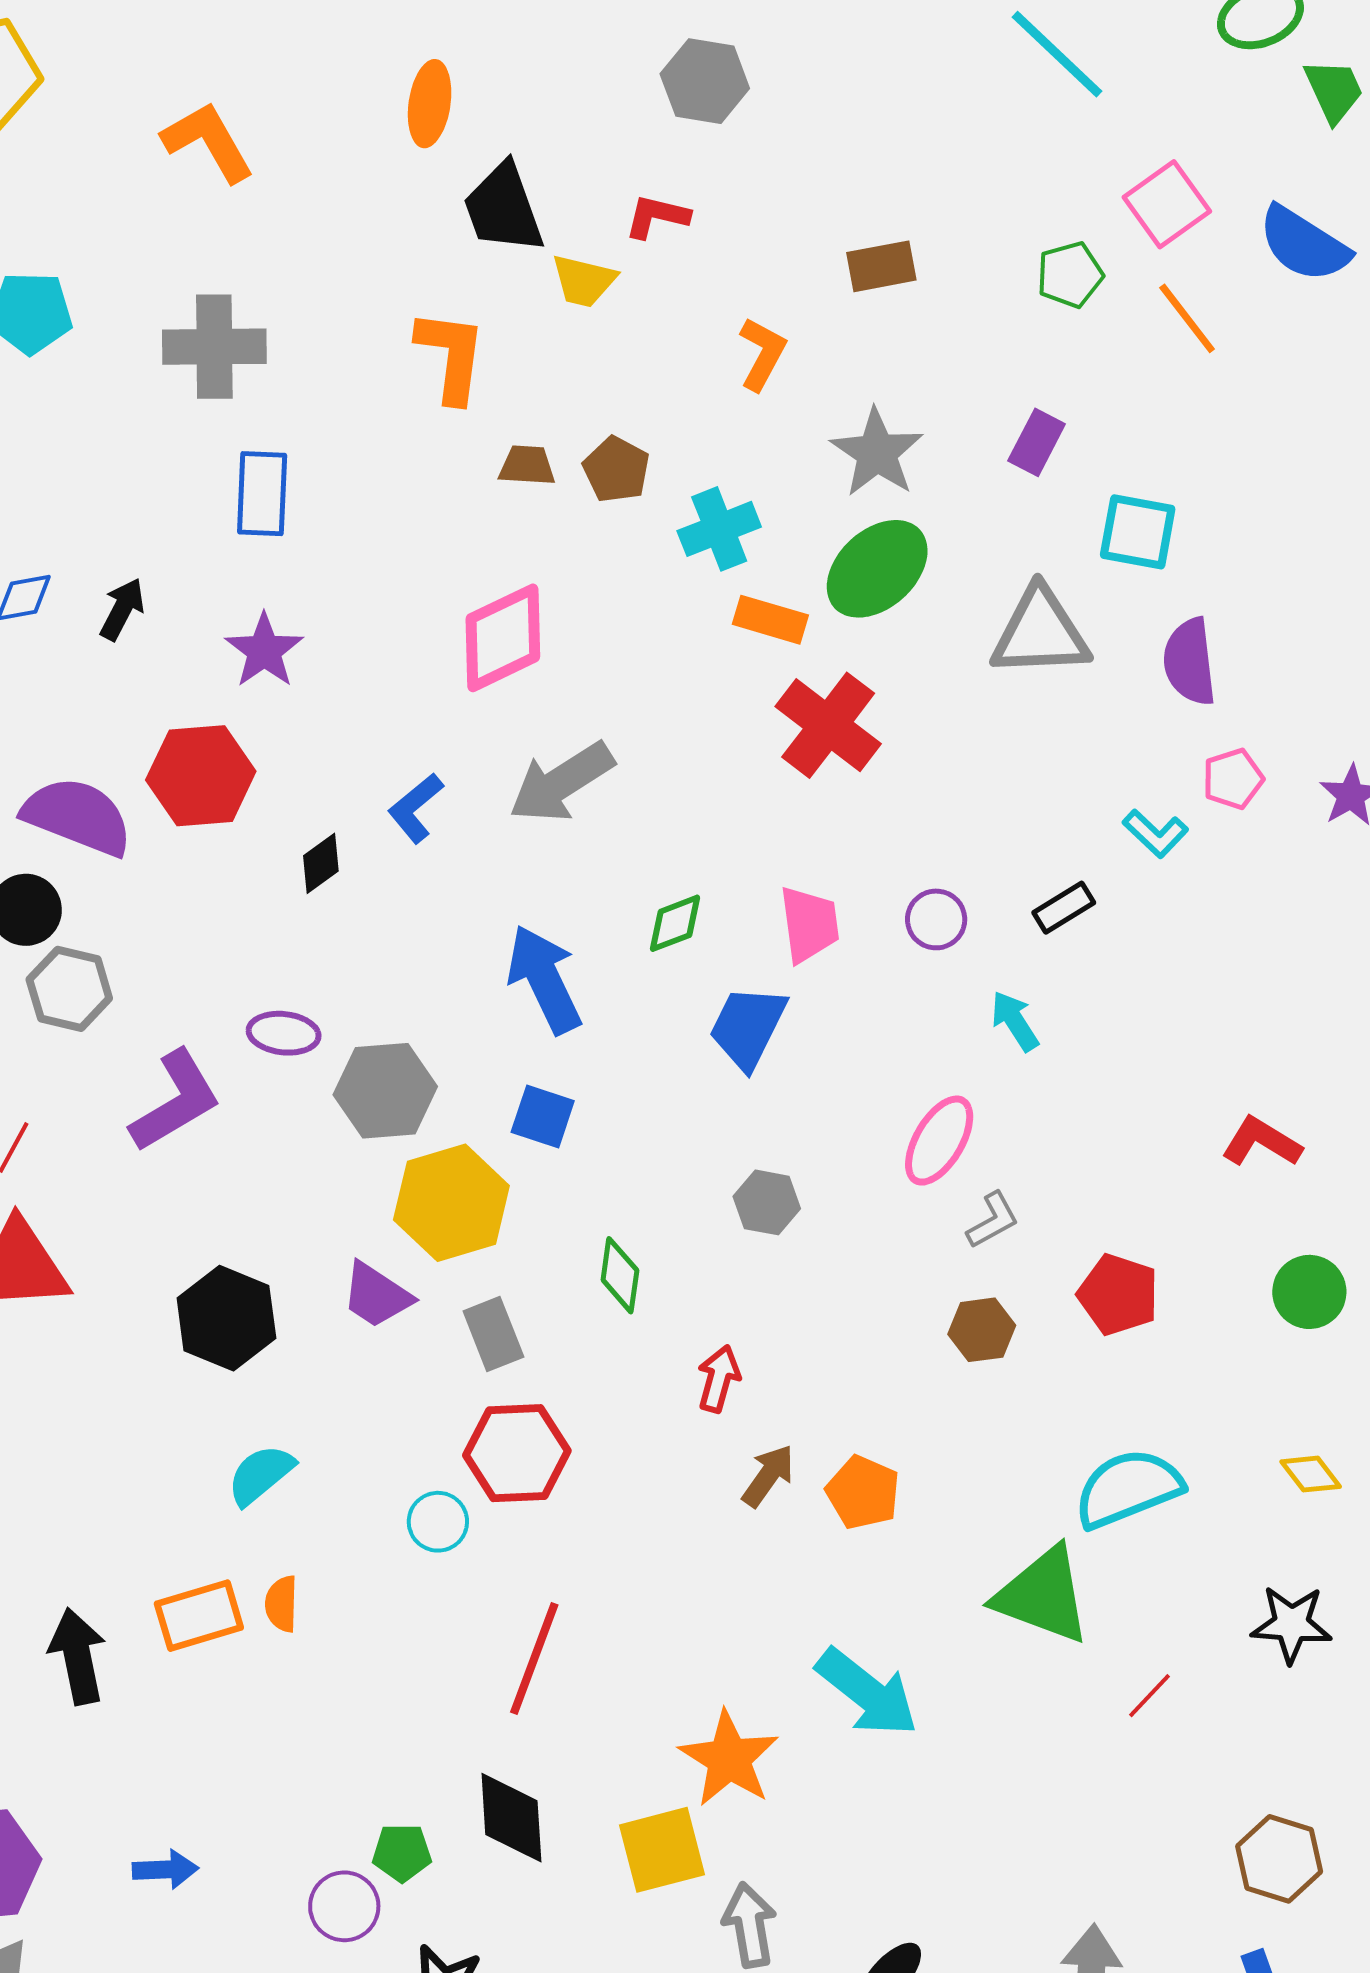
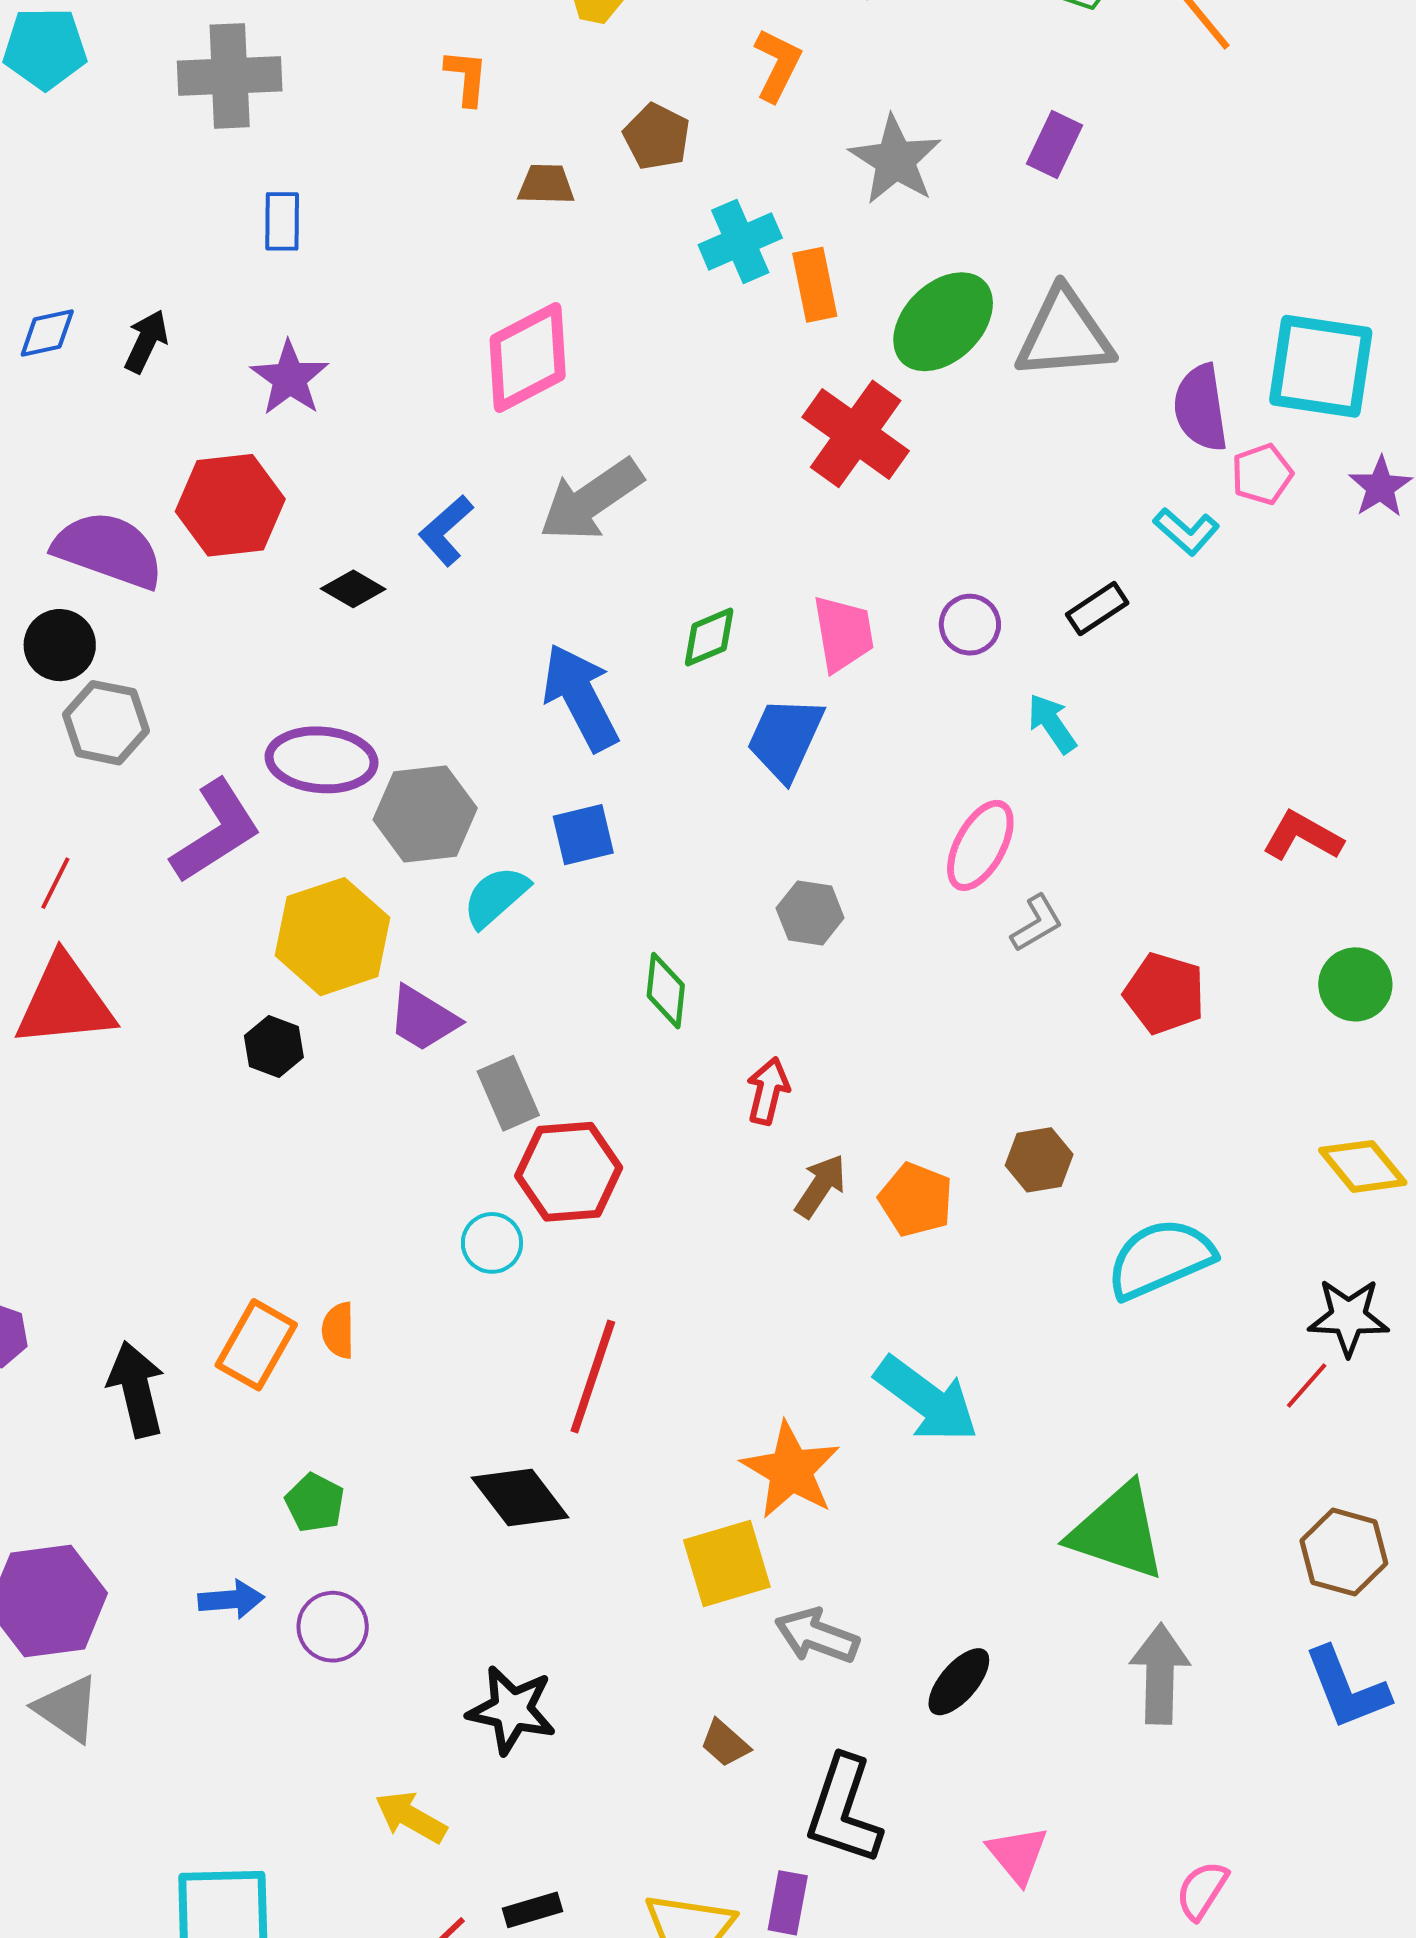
orange L-shape: (451, 356) -> (466, 77), size x0.6
brown pentagon: (616, 470) -> (657, 137), moved
blue rectangle: (262, 494) -> (282, 221), size x0.7
cyan square: (1138, 532) -> (1321, 366), moved, size x1.4
green ellipse: (877, 569) -> (943, 322), moved
orange rectangle: (770, 620) -> (815, 285), moved, turned 64
purple semicircle: (1190, 662) -> (1201, 408), moved
black diamond: (321, 863) -> (353, 589), turned 68
purple ellipse: (284, 1033) -> (322, 760), size x1.5
blue square: (543, 1117) -> (583, 835), turned -30
yellow hexagon: (451, 1203) -> (332, 937), moved
black hexagon: (226, 1318) -> (274, 1046), size x0.6
brown hexagon: (982, 1330) -> (1039, 1160), moved
gray rectangle: (493, 1334) -> (508, 1093), moved
yellow diamond: (1311, 1474) -> (1363, 1166), size x1.4
cyan semicircle: (261, 1475) -> (496, 897), moved
cyan semicircle: (1128, 1488) -> (1160, 1259), moved
green triangle: (1043, 1595) -> (1118, 1532), moved
orange rectangle: (199, 1616) -> (256, 1345), turned -42
red line: (1150, 1696) -> (1307, 1386), moved
black diamond: (511, 1818) -> (520, 1498), moved, turned -32
green pentagon: (402, 1853) -> (315, 1503), moved, turned 30
purple circle: (344, 1906) -> (333, 1627), moved
gray arrow: (750, 1925) -> (817, 1636), turned -58

